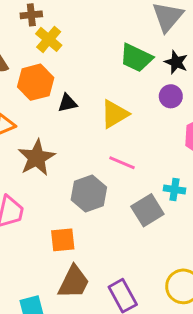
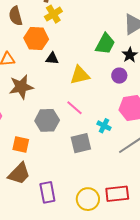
green trapezoid: (136, 58) -> (105, 44), turned -105
cyan cross: (174, 189) -> (104, 126), moved

